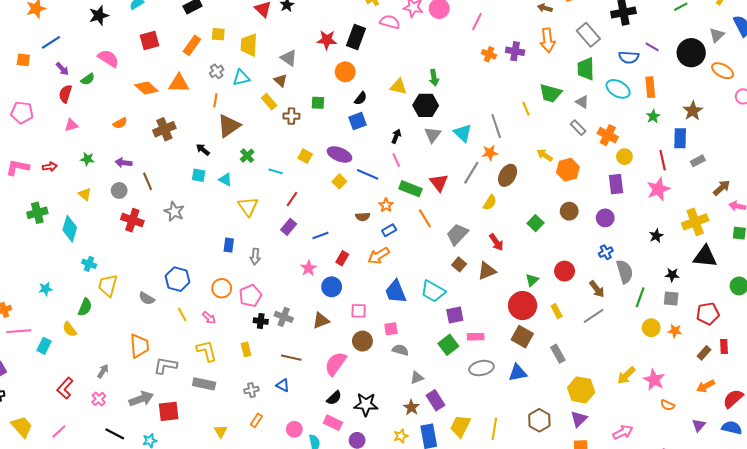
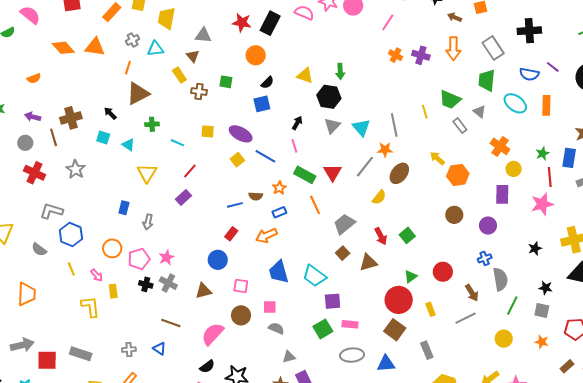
gray triangle: (289, 58) -> (203, 35), turned -36
green star: (653, 116) -> (542, 153), moved
gray rectangle: (578, 128) -> (460, 126), moved
brown cross: (164, 129) -> (71, 118), moved
green cross: (247, 156) -> (152, 124), turned 32
yellow square: (305, 156) -> (208, 131), turned -32
green square: (536, 223) -> (407, 235), moved
blue line: (320, 236) -> (235, 205), moved
pink star: (309, 268) -> (166, 257), moved
yellow circle: (651, 328) -> (504, 339), moved
yellow rectangle: (246, 349) -> (113, 291), moved
gray L-shape: (165, 366) -> (51, 211), moved
gray rectangle: (204, 384) -> (81, 354), moved

